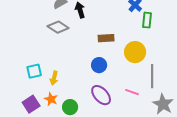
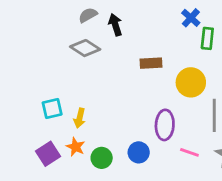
blue circle: (99, 65) -> (139, 152), moved
pink line: (132, 92) -> (189, 152), moved
purple ellipse: (101, 95) -> (165, 125), moved, turned 45

